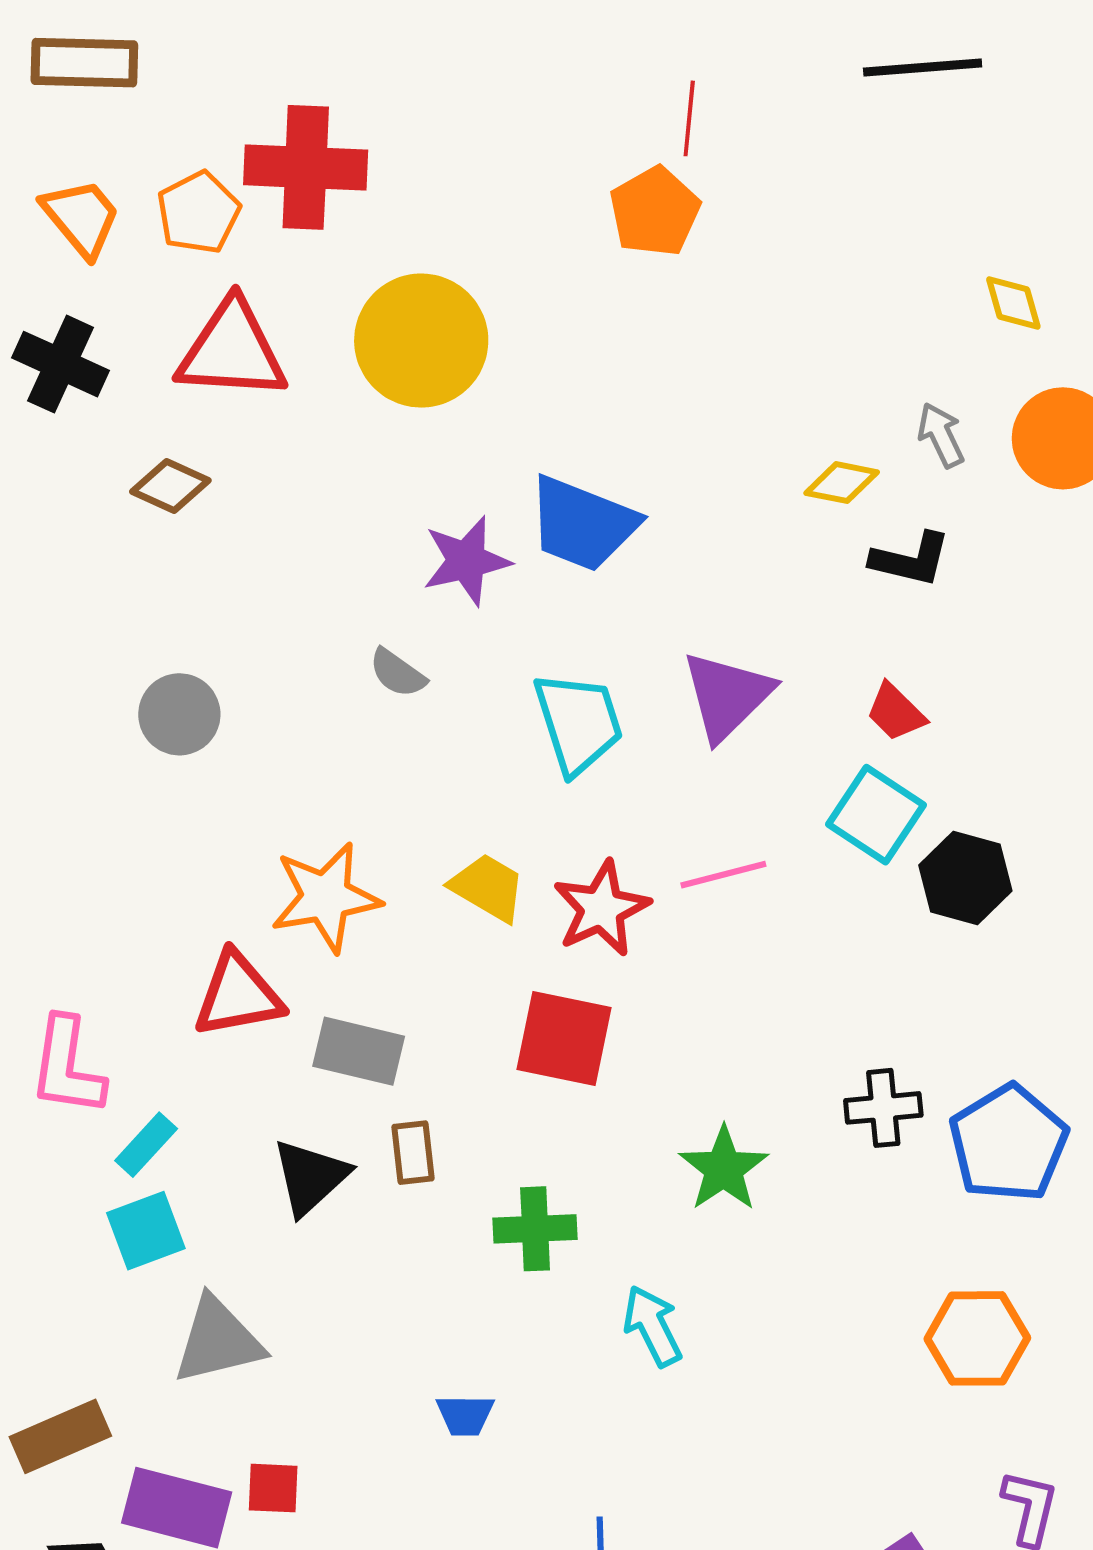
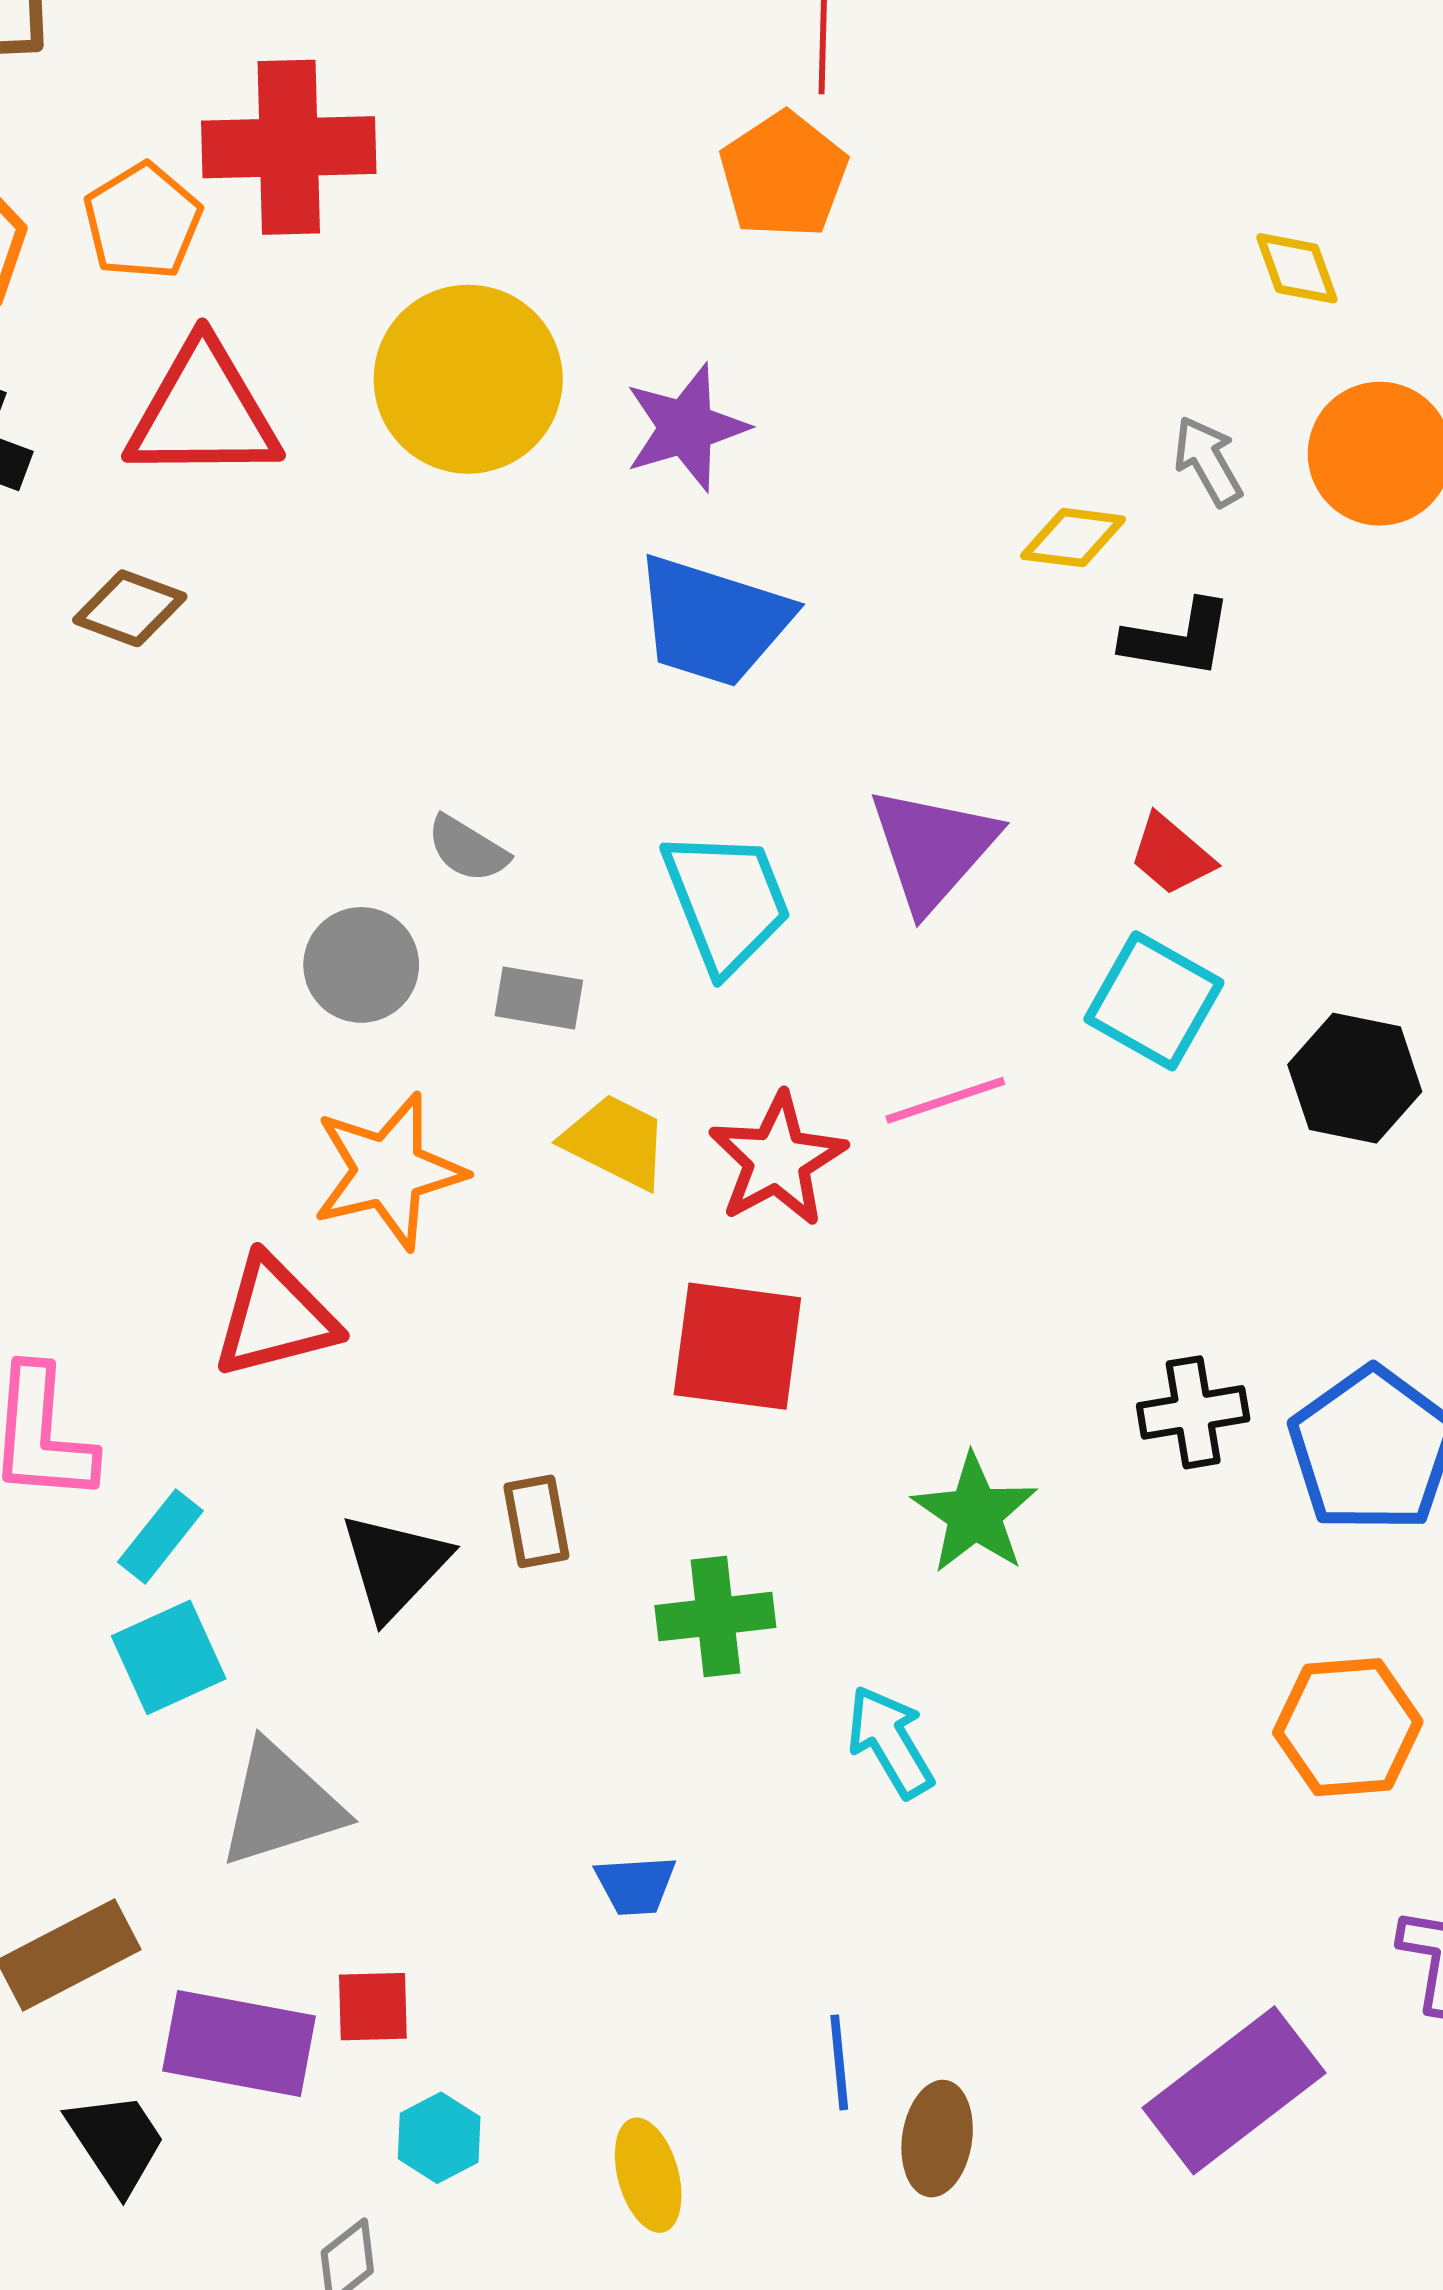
purple star: (466, 561) -> (686, 427), moved
gray circle: (179, 714) -> (361, 965), moved
black hexagon: (965, 878) -> (1355, 1078), moved
gray rectangle: (359, 1051) -> (539, 998), moved, size x0.7

